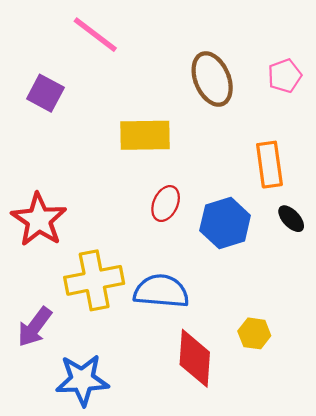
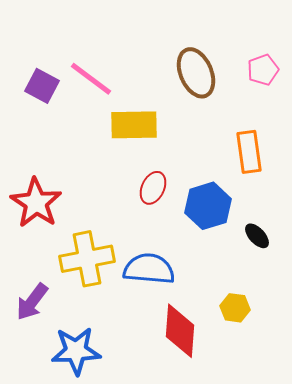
pink line: (95, 35) -> (91, 79), moved
black ellipse: (291, 219) -> (257, 236), moved

